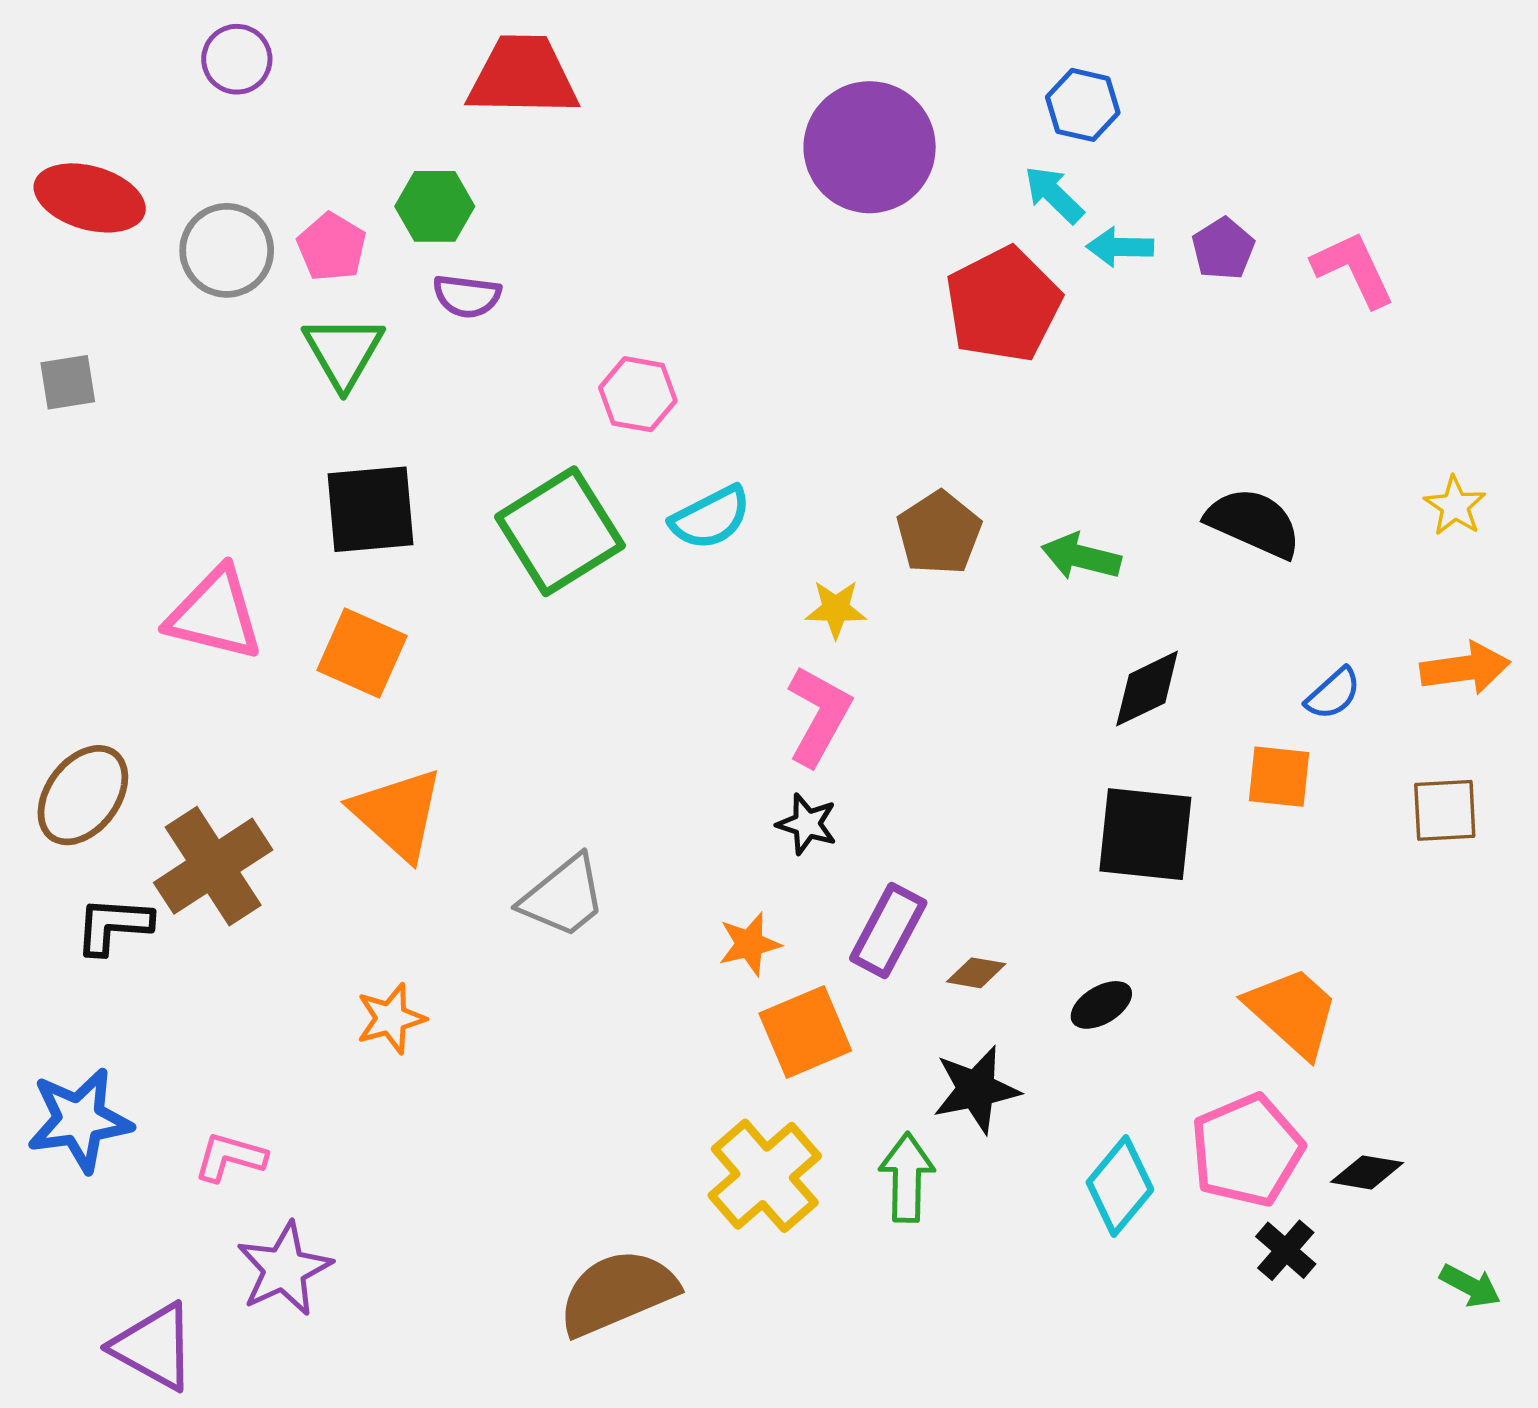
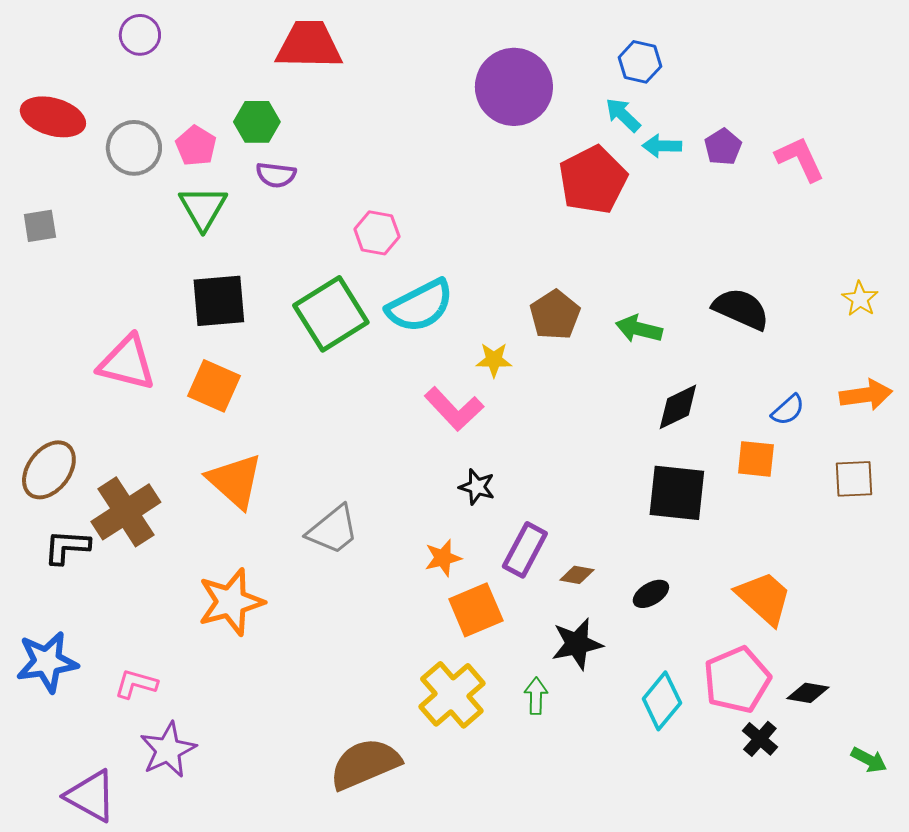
cyan semicircle: (711, 518) -> (420, 306), size x1.4
pink L-shape: (819, 716) -> (454, 409), moved, turned 108
orange star: (391, 1018) -> (231, 602), size x1.6
green arrow: (907, 1178) -> (536, 696), size x0.7

